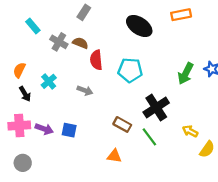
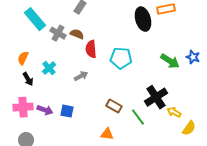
cyan rectangle: (33, 26) -> (35, 19), size x1.6
black ellipse: (139, 26) -> (143, 19), moved, turned 40
green arrow: (186, 74) -> (170, 61), turned -84
gray arrow: (85, 90) -> (81, 76), turned -48
black cross: (156, 107) -> (156, 97), moved

